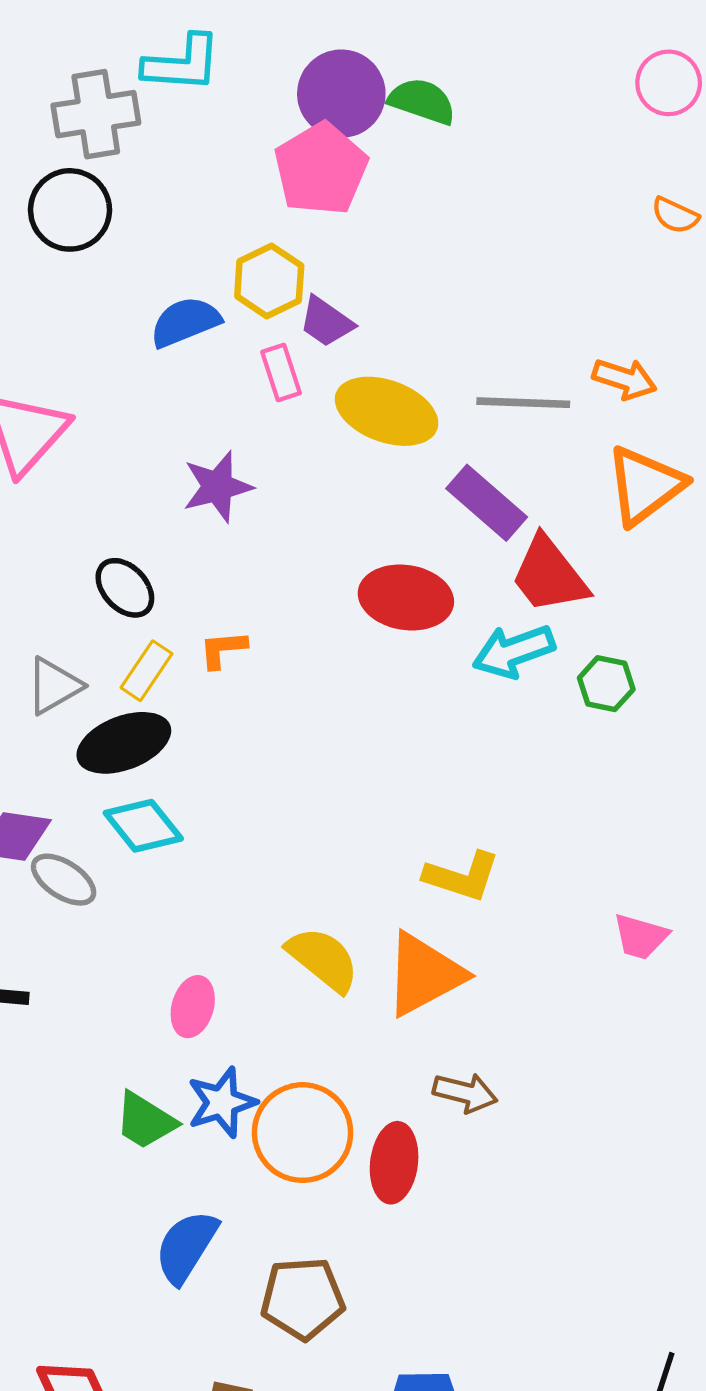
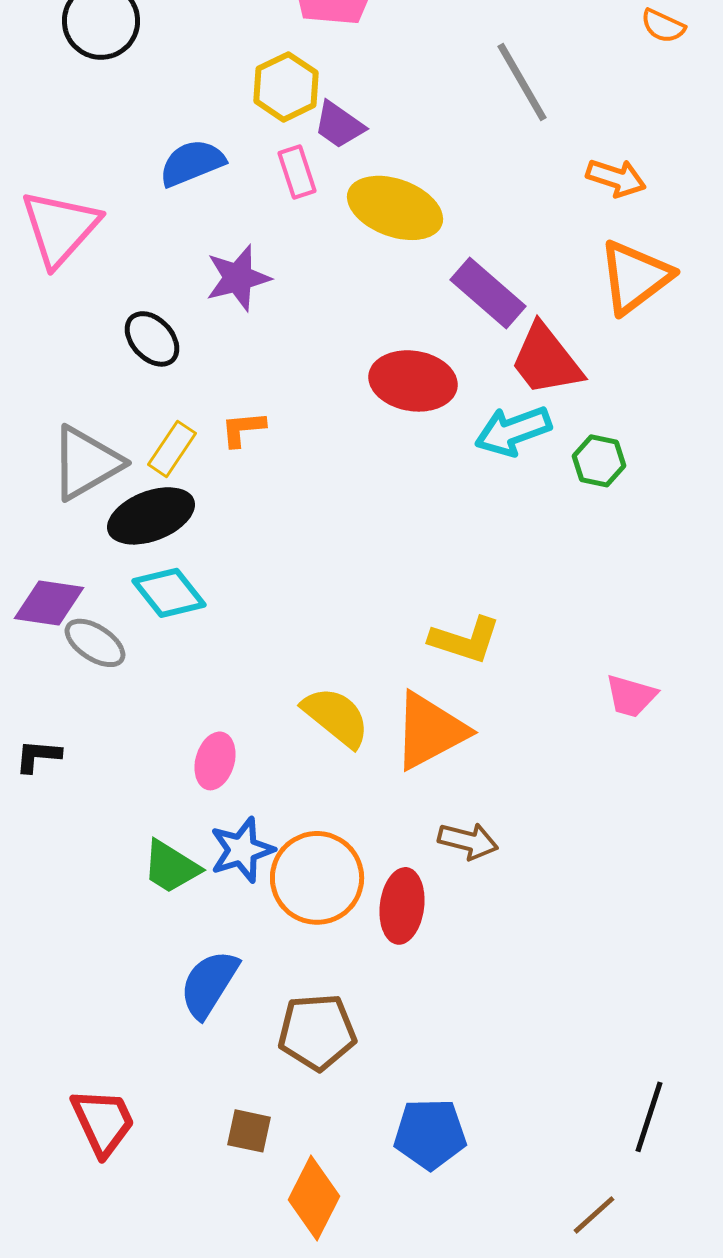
blue semicircle: (185, 322) -> (192, 163), moved
gray line: (523, 403) -> (522, 82), moved, turned 58
black ellipse: (125, 588) -> (152, 339), moved
gray triangle: (54, 686) -> (86, 463), size x1.4

